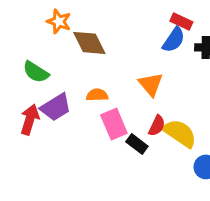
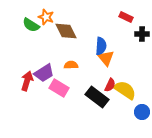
blue semicircle: (174, 40) -> (101, 46), moved, turned -30
green semicircle: (36, 72) -> (31, 25), moved
pink rectangle: (114, 124) -> (59, 88), moved, turned -36
black rectangle: (137, 144) -> (97, 97), size x1.6

